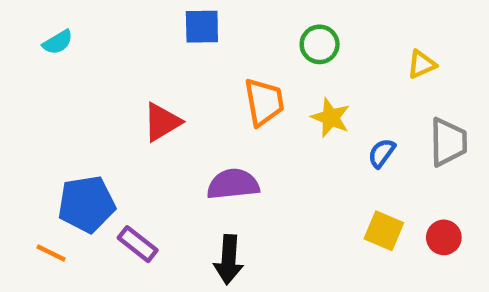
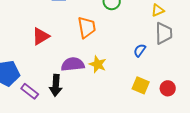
yellow star: (331, 118) -> (98, 64), moved
gray trapezoid: (448, 142) -> (164, 33), moved
black arrow: (229, 260) -> (56, 85), moved

